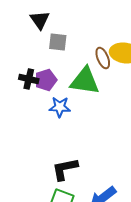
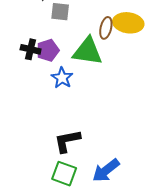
brown ellipse: (103, 58) -> (106, 28), turned 35
blue star: (60, 107) -> (62, 78), turned 30

